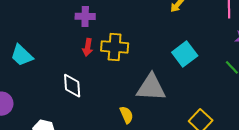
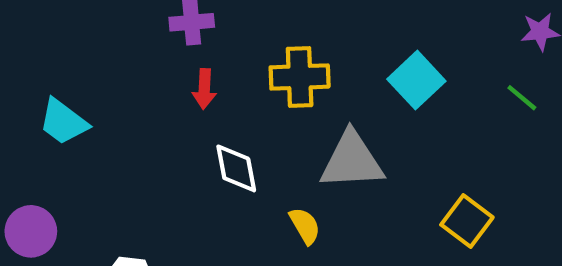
yellow cross: (115, 47) -> (300, 77), moved
white diamond: (72, 86) -> (236, 168), moved

